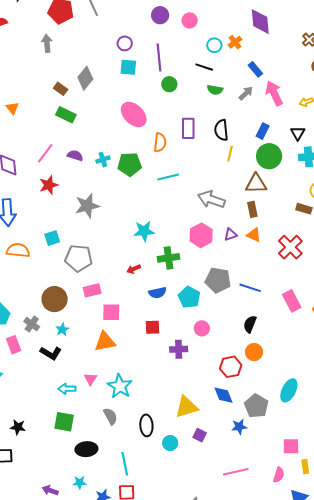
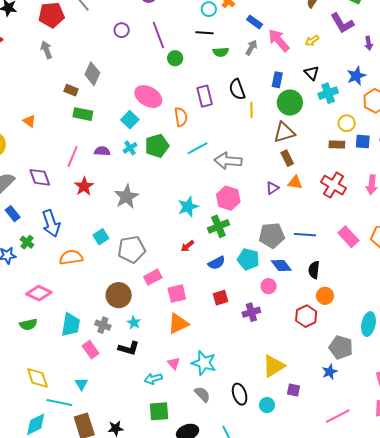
cyan square: (128, 67) -> (130, 120), moved, turned -36
gray arrow: (211, 199) -> (228, 161), moved
pink hexagon: (201, 235) -> (228, 198), moved
blue diamond: (224, 395) -> (281, 266), moved

